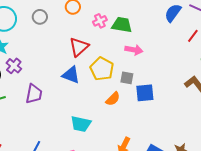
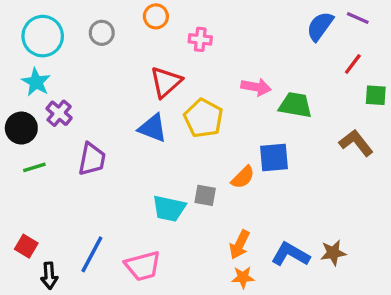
pink cross: (100, 21) -> (200, 39), turned 32
green trapezoid: (122, 25) -> (295, 105), moved
gray square: (127, 78) -> (205, 195), moved
orange semicircle: (113, 99) -> (243, 177), moved

